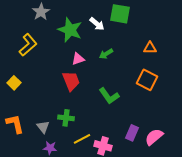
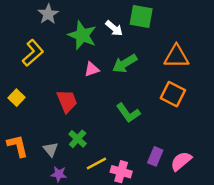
orange triangle: (150, 48) -> (176, 56), size x1.6
green arrow: (106, 54) -> (125, 64), size x1.5
red trapezoid: (71, 81) -> (67, 101), moved
green cross: (66, 118) -> (78, 139), turned 35

